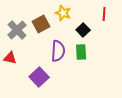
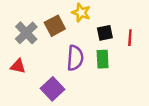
red line: (104, 14) -> (130, 38), moved
black square: (83, 30) -> (105, 33), turned 32

